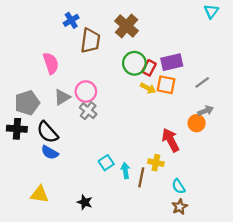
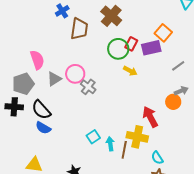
pink semicircle: (51, 63) -> (37, 60), moved
red rectangle: (149, 68) -> (131, 44), moved
orange square: (166, 85) -> (163, 33), moved, turned 30
gray cross: (88, 111) -> (88, 87), moved
yellow cross: (156, 163) -> (137, 137), size x1.5

